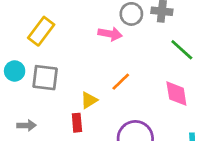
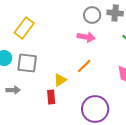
pink arrow: (110, 34) -> (86, 37), moved
gray arrow: (27, 125) -> (13, 90), moved

